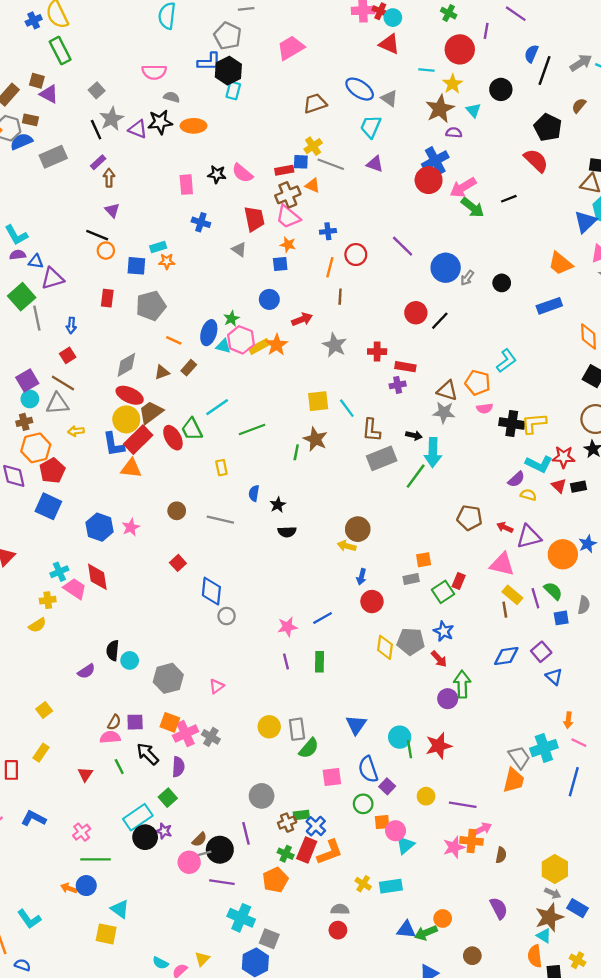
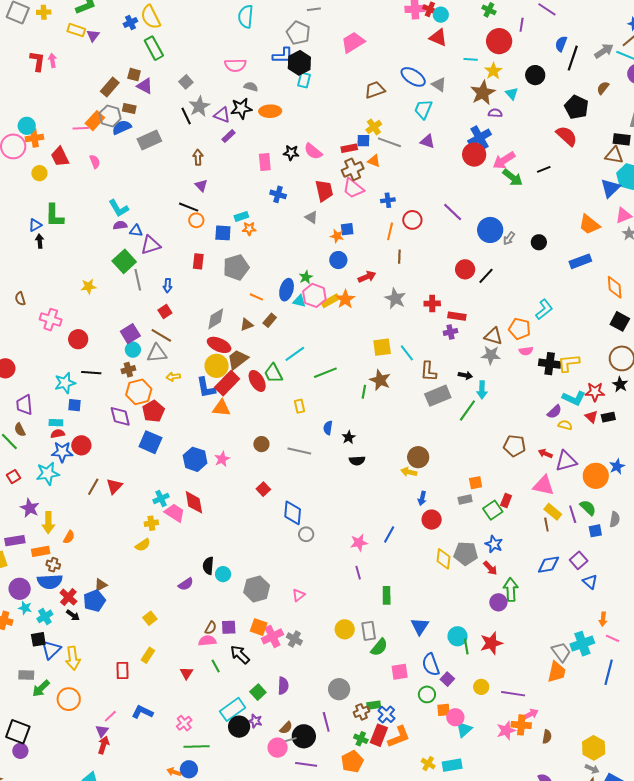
purple rectangle: (98, 162) -> (229, 136), moved
orange star: (288, 245) -> (337, 236), moved
cyan arrow: (433, 452) -> (482, 390), size x0.7
blue line: (323, 618) -> (389, 534), turned -30
green rectangle: (320, 662) -> (387, 595), moved
purple semicircle: (178, 767) -> (283, 686), moved

